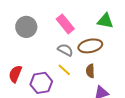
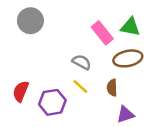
pink rectangle: (65, 24) -> (102, 33), moved
gray circle: (26, 27) -> (30, 21), moved
brown ellipse: (90, 46) -> (128, 58), moved

